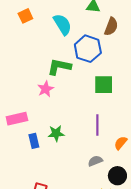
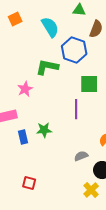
pink star: (46, 89) -> (25, 89), moved
purple line: (97, 125) -> (76, 109), moved

